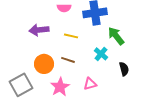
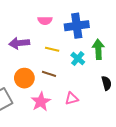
green arrow: (116, 36) -> (98, 49), turned 36
cyan cross: (101, 54) -> (78, 59), moved

